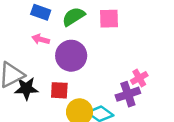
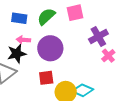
black star: (26, 88) -> (17, 54), moved
purple cross: (128, 94) -> (98, 37), moved

